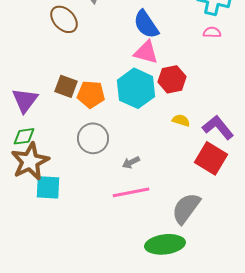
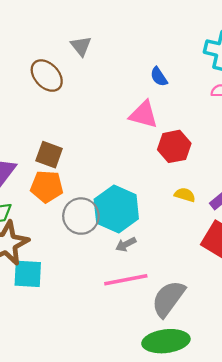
blue semicircle: (146, 24) -> (159, 77), moved, size x0.6
cyan hexagon: (136, 88) -> (116, 209), moved
orange pentagon: (91, 94) -> (47, 187), moved
gray semicircle: (186, 208) -> (168, 299), moved

